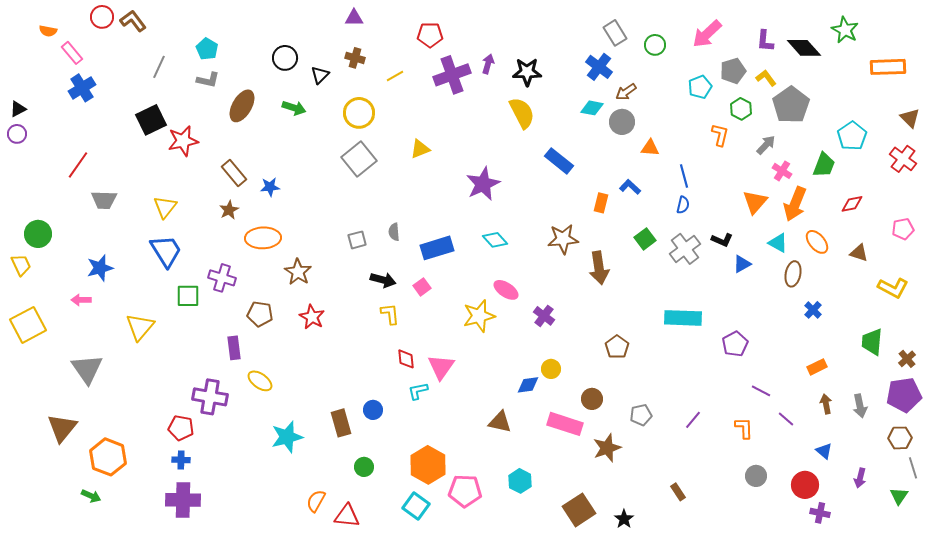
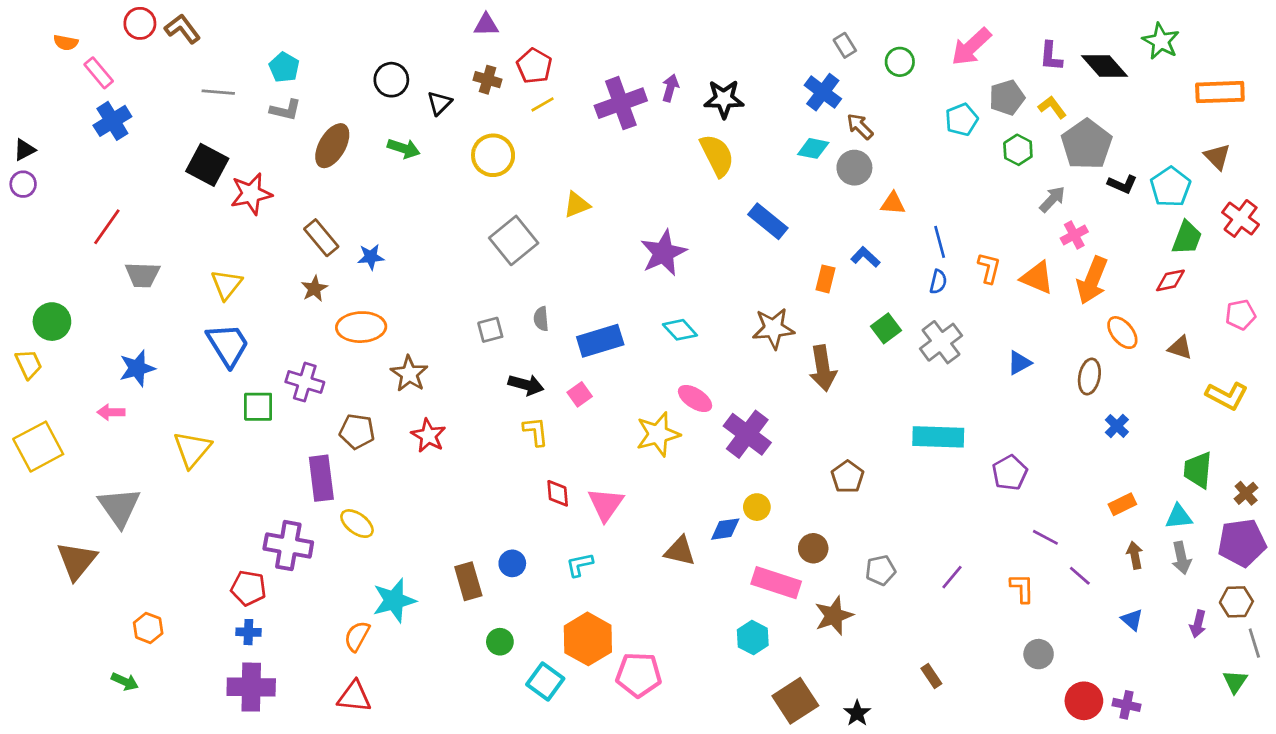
gray rectangle: (615, 33) -> (845, 45), size x0.7
red pentagon: (430, 35) -> (534, 66), moved, turned 30
gray line: (159, 67) -> (218, 92), turned 70
brown arrow: (626, 92) -> (860, 126), turned 80
brown triangle: (910, 118) -> (1217, 157), moved
black square: (151, 120) -> (207, 165), turned -36
orange L-shape: (720, 135) -> (989, 268), moved
gray square: (359, 159) -> (514, 240), moved
green trapezoid: (824, 165) -> (1187, 238), moved
pink cross: (782, 171) -> (1074, 235), turned 30
orange triangle: (755, 202) -> (1037, 278), turned -48
black L-shape: (722, 240) -> (1122, 184), moved
cyan triangle: (778, 243) -> (1179, 517), moved, turned -35
purple cross: (544, 316) -> (747, 434), size x1.6
purple rectangle: (234, 348) -> (321, 478), size x1.4
cyan L-shape: (418, 391) -> (580, 565), moved
brown triangle: (500, 422) -> (680, 551), moved
brown triangle: (62, 428) -> (77, 561), moved
orange hexagon: (108, 457) -> (148, 628), size x0.6
purple arrow: (860, 478) -> (1198, 624), moved
cyan hexagon: (520, 481) -> (753, 638), moved
red circle: (805, 485) -> (1084, 701), moved
orange semicircle: (316, 501) -> (357, 636), moved
cyan square: (416, 506) -> (545, 682), moved
red triangle: (347, 516) -> (354, 697), moved

